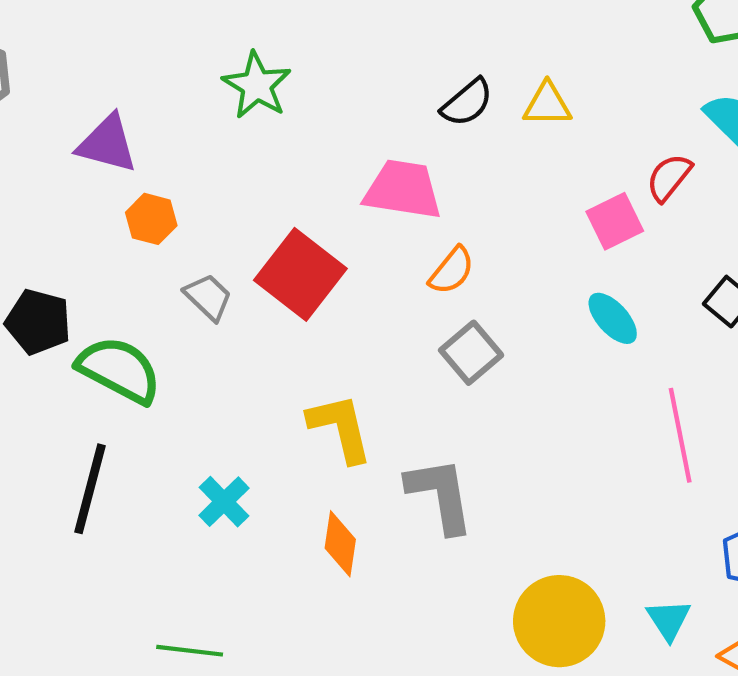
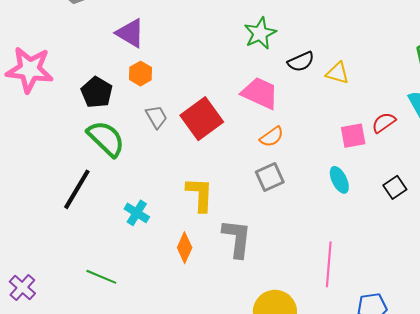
green star: (257, 85) -> (260, 33), moved
black pentagon: (38, 322) -> (97, 92), moved
pink line: (680, 435) -> (329, 264), moved
cyan cross: (224, 502) -> (137, 213), turned -30

